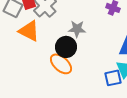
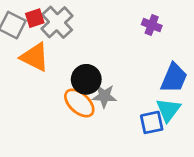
gray star: (77, 29) -> (104, 96), moved

